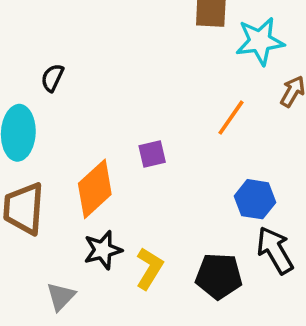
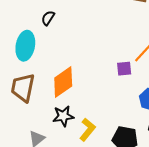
purple square: (152, 154) -> (124, 69), moved

